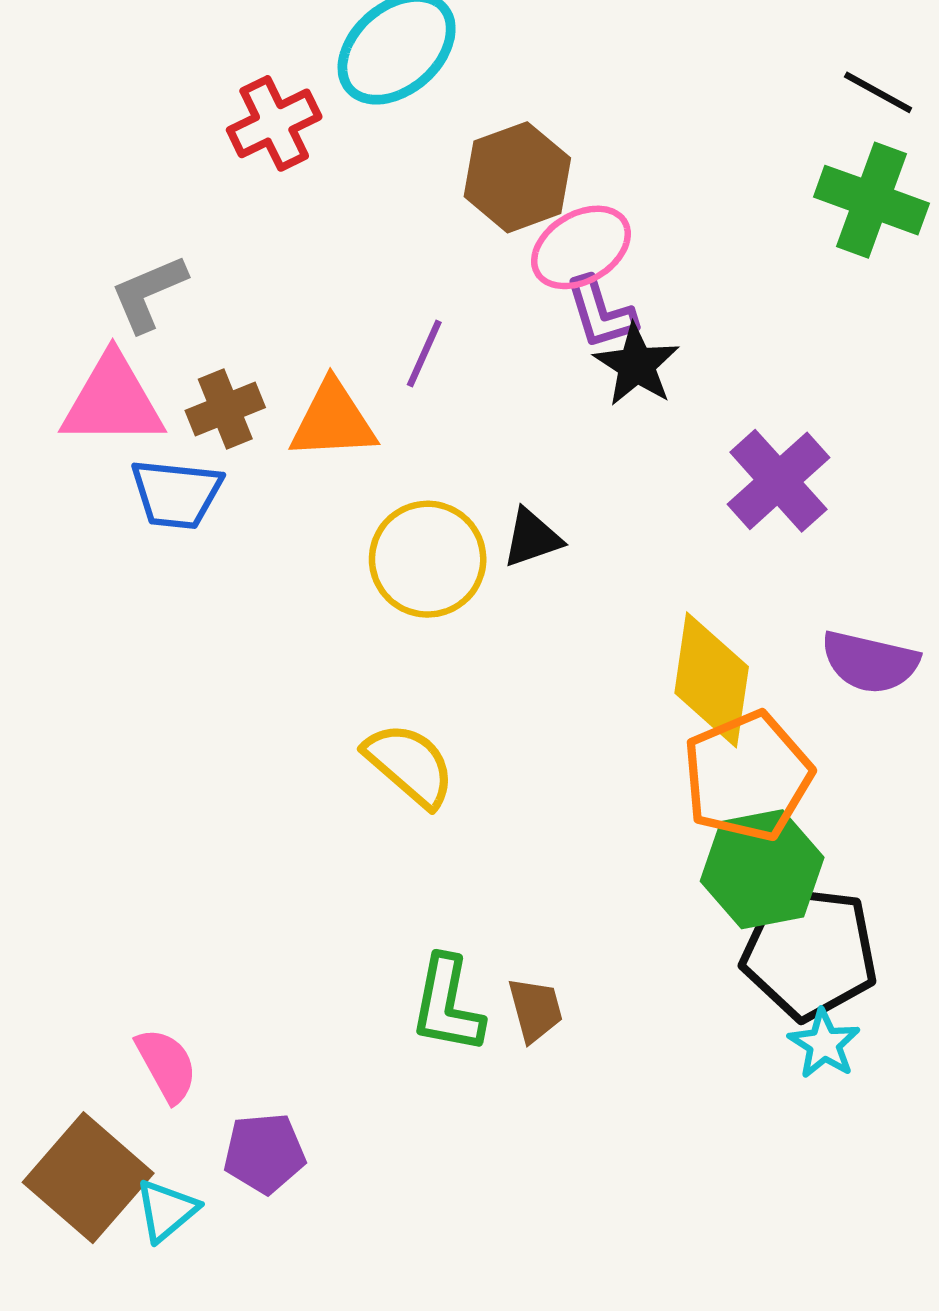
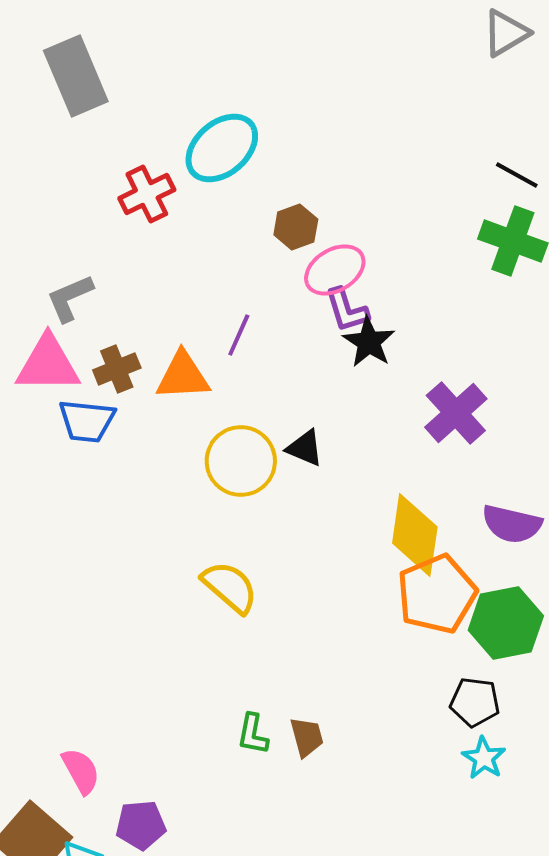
brown hexagon: (517, 177) -> (296, 227), size x0.7
black triangle: (532, 538) -> (305, 448), turned 42
green hexagon: (762, 869) -> (506, 623), moved
black pentagon: (809, 952) -> (475, 702), size x0.6
green L-shape: (447, 1005) -> (253, 734), size x0.7

